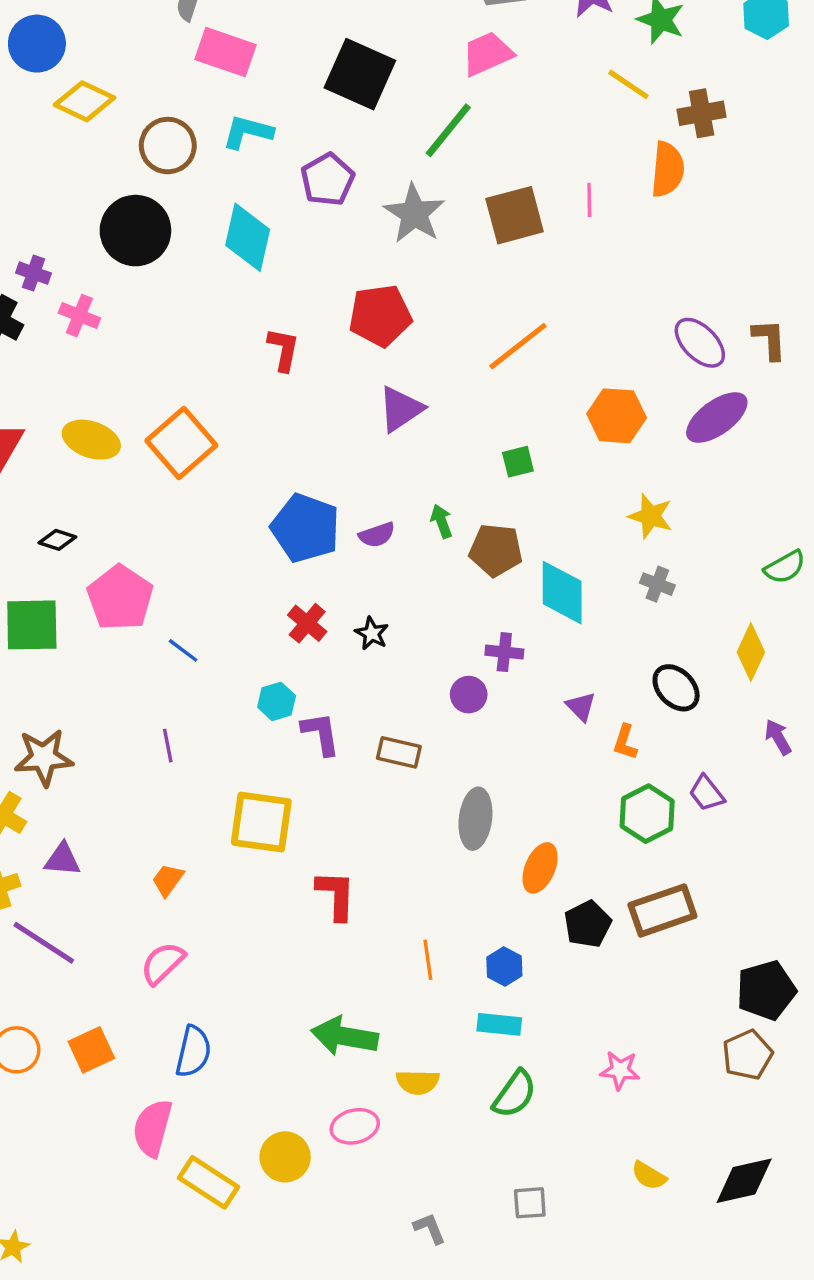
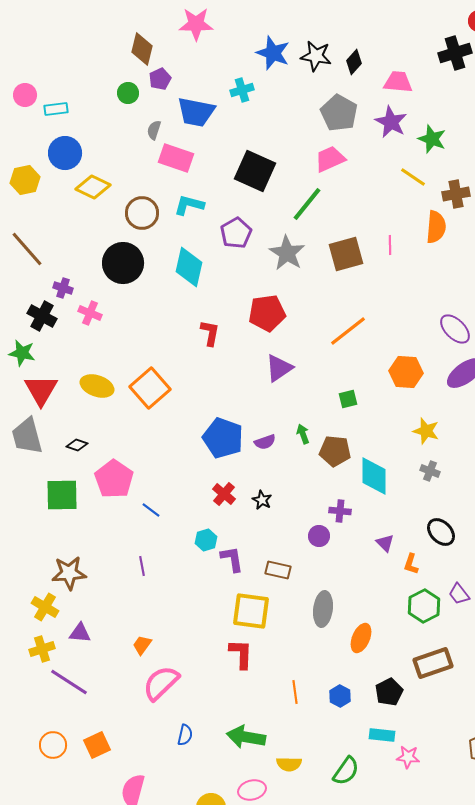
yellow square: (261, 822) -> (251, 611), moved
black pentagon: (588, 924) -> (389, 692), moved
pink semicircle: (163, 963) -> (161, 683), moved, size x1.4
cyan rectangle: (499, 1024) -> (382, 735), moved
blue semicircle: (193, 1052) -> (185, 735), moved, size x0.7

